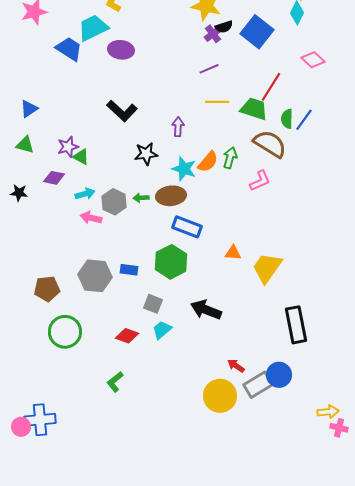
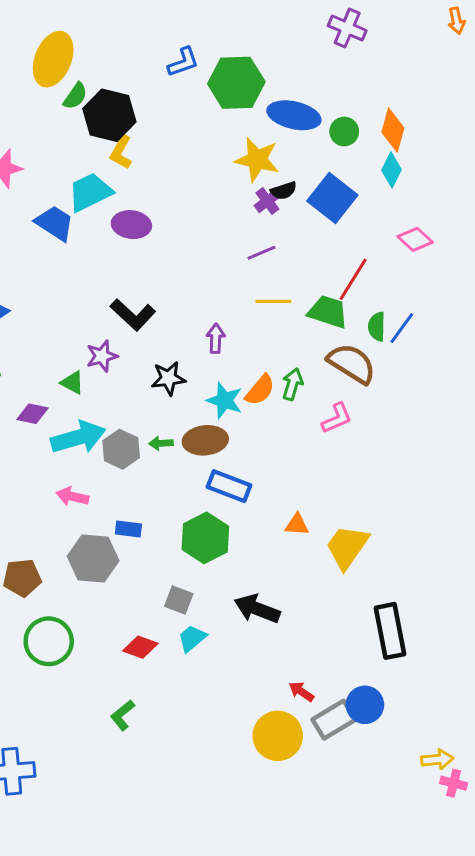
purple star: (68, 147) -> (102, 356), moved
cyan arrow: (85, 194) -> (78, 437), size x1.8
pink arrow: (91, 218) -> (72, 496), moved
blue rectangle: (129, 270) -> (128, 529), moved

